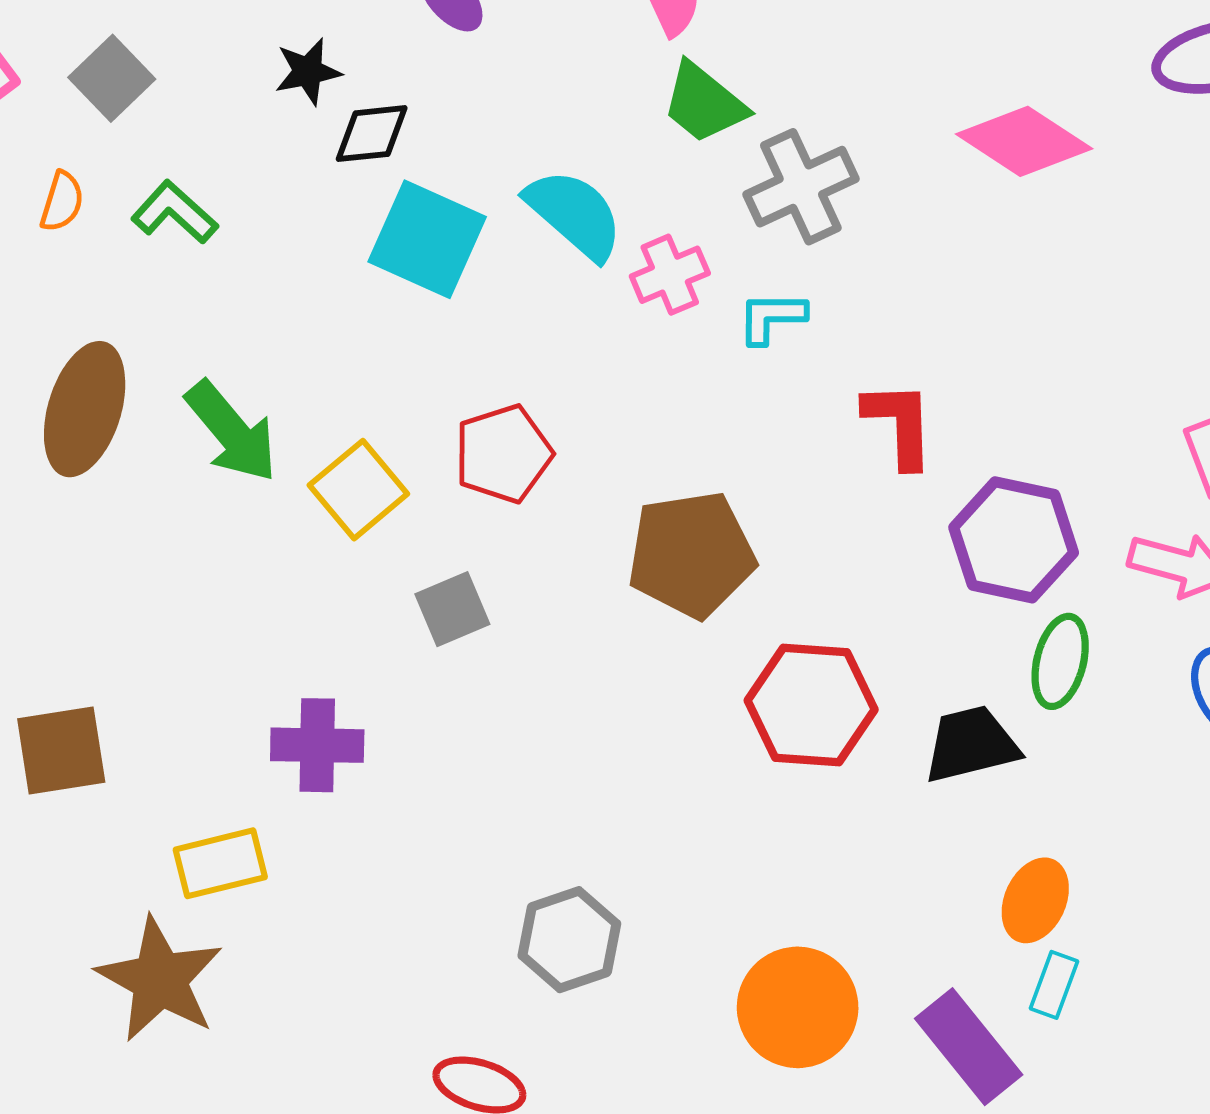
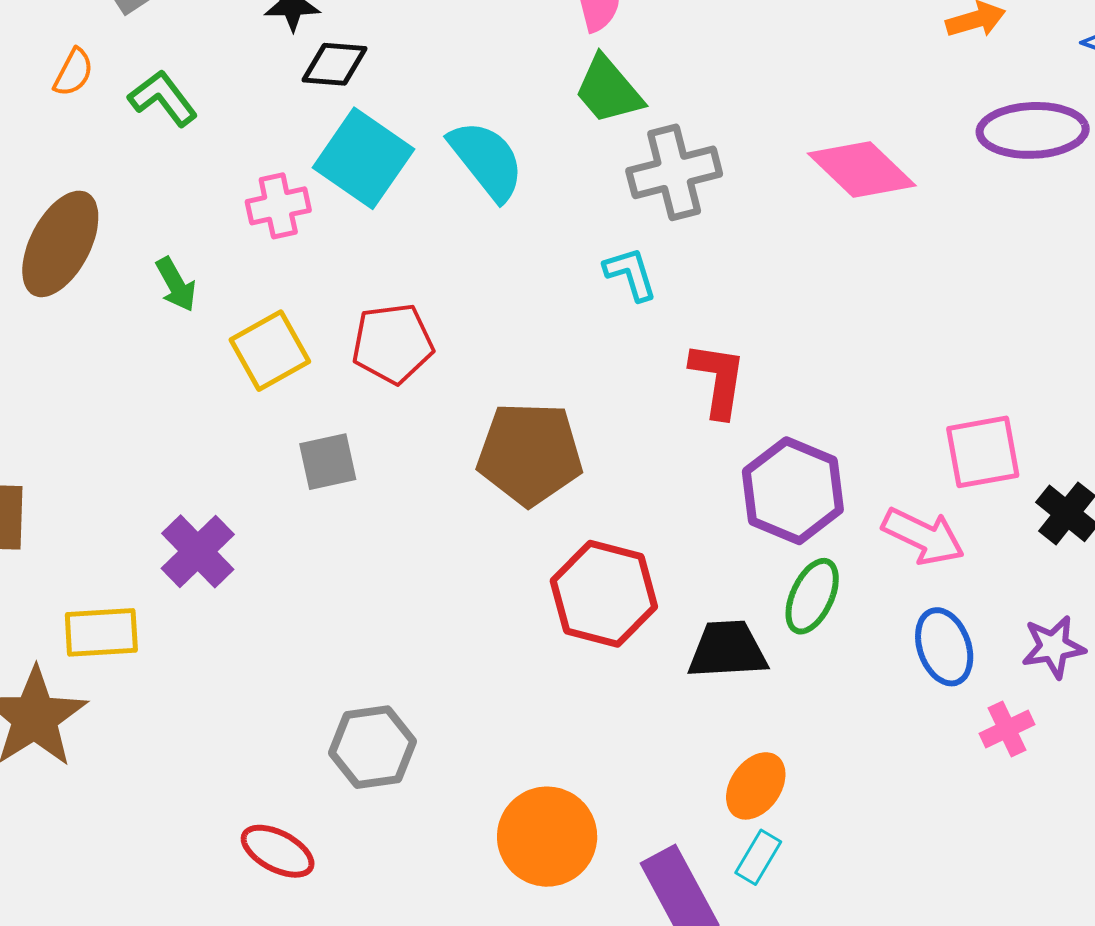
pink cross: (670, 275) -> (278, 206), moved
cyan L-shape: (772, 317) -> (631, 274), turned 62
green arrow: (232, 432) -> (176, 284), size x0.6
purple cross: (317, 745) -> (198, 551), turned 34

